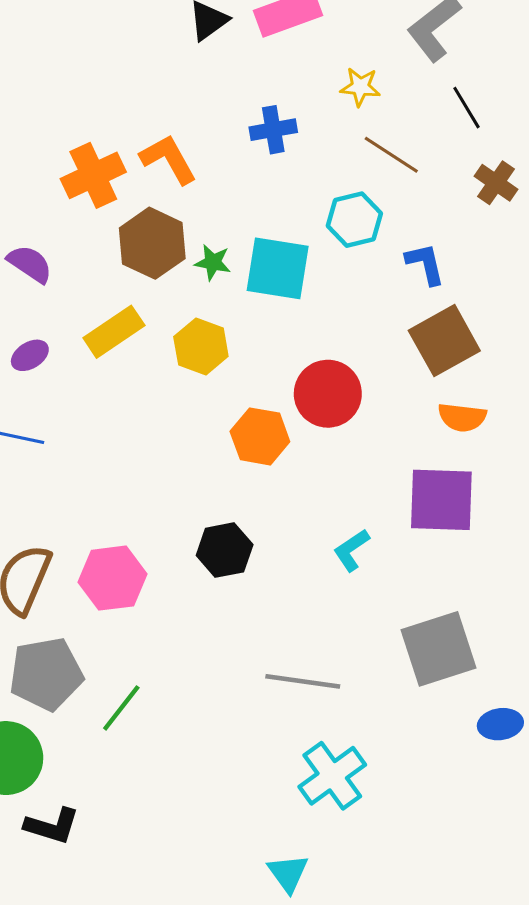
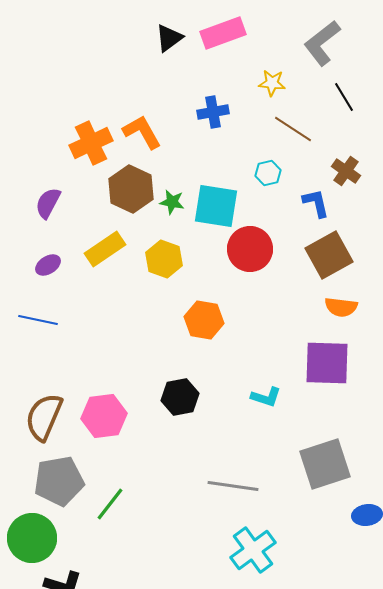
brown cross: (496, 183) -> (346, 171), moved
cyan hexagon: (354, 220) -> (268, 173), size x0.7
purple semicircle: (30, 264) -> (48, 203), turned -96
red circle: (328, 394) -> (250, 249), moved
cyan L-shape: (351, 550) -> (266, 397), turned -128

